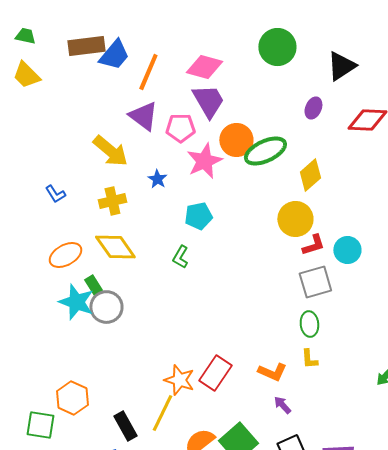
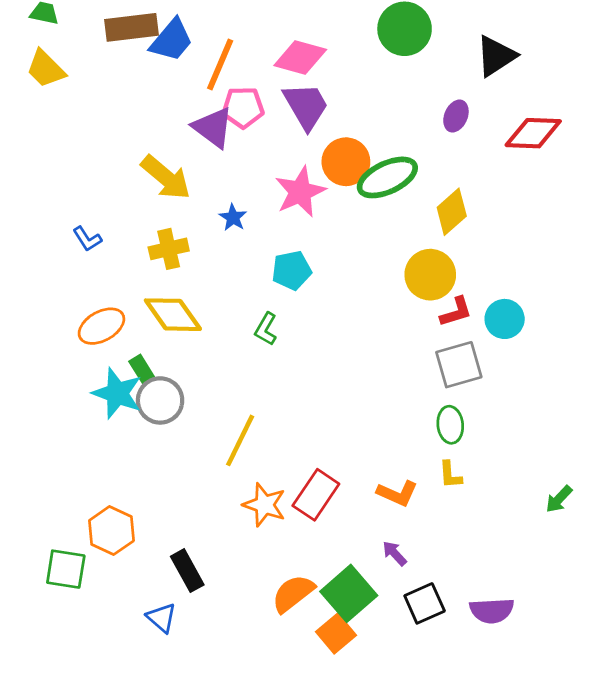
pink pentagon: (180, 128) -> (243, 107), moved
purple arrow: (282, 405) -> (395, 553), moved
yellow line: (162, 413) -> (240, 440), moved

